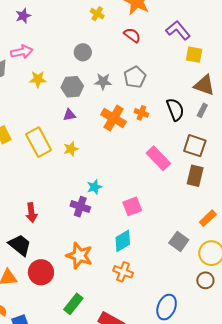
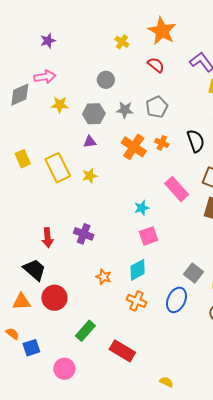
cyan star: (94, 187) -> (142, 208), moved
purple cross: (80, 207) -> (84, 234), moved
orange star: (79, 256) -> (104, 277), moved, size x0.6
blue ellipse: (167, 307) -> (176, 300), moved

